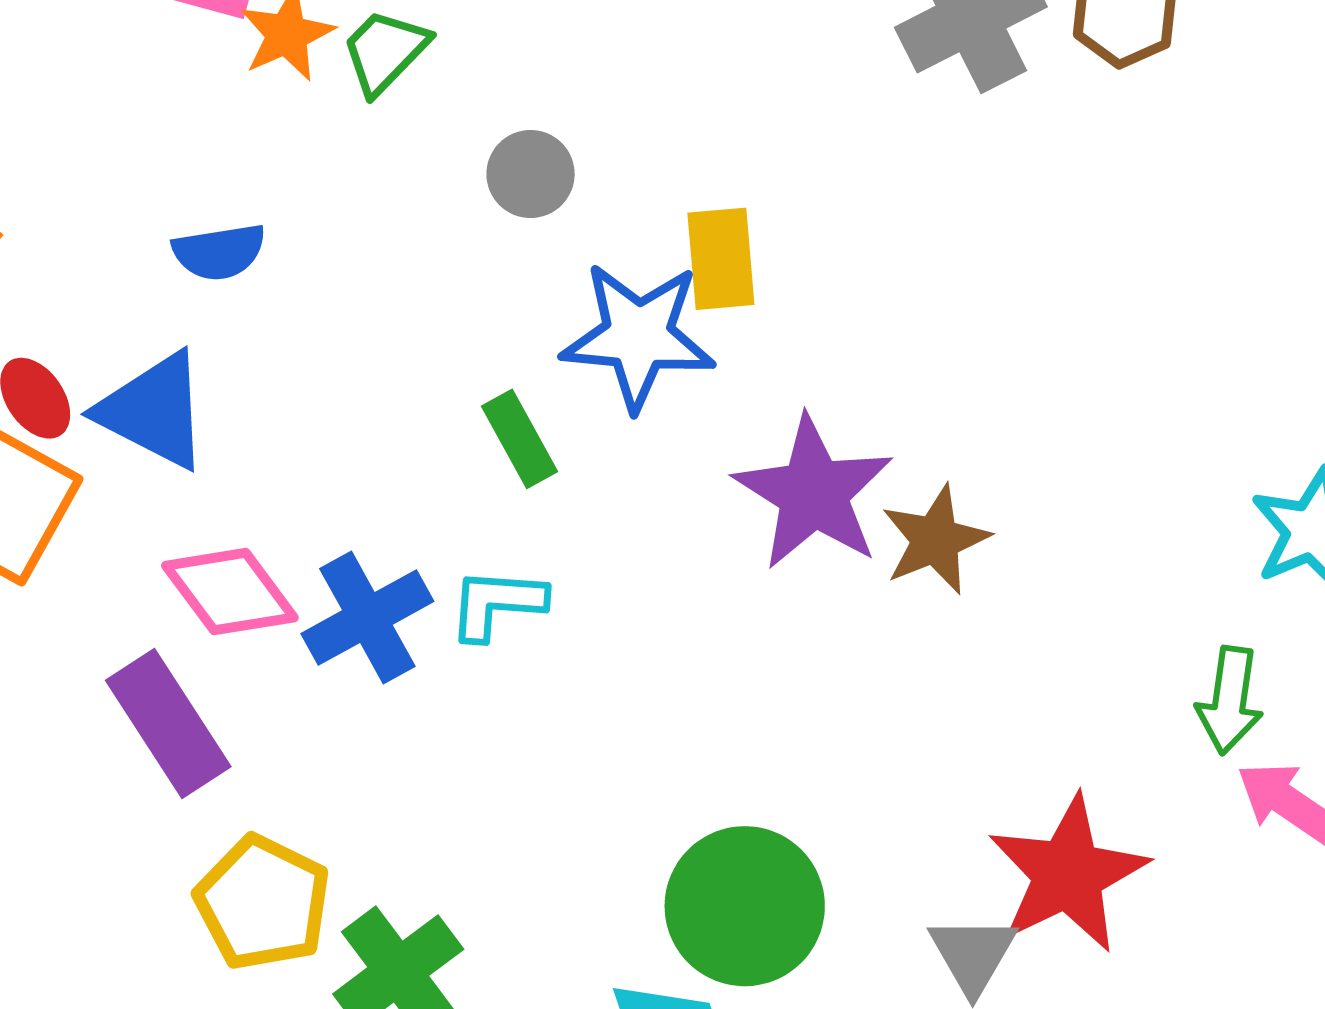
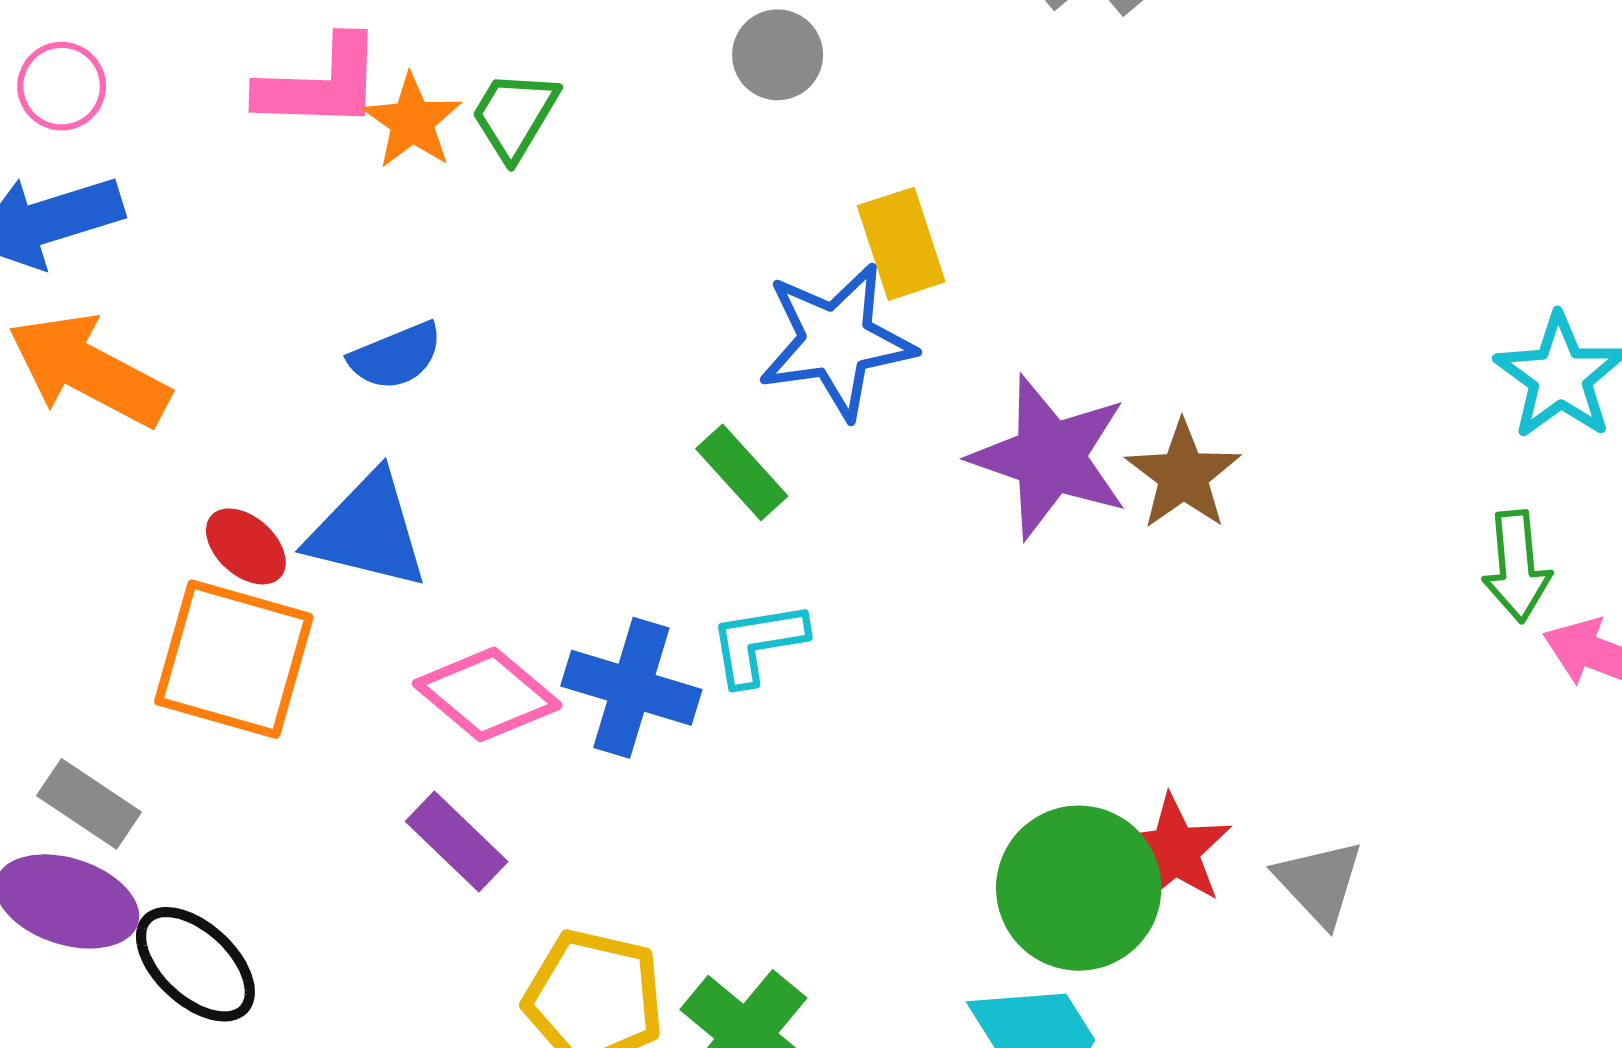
gray circle: (531, 174) -> (778, 55), moved
blue cross: (367, 617) -> (631, 688), turned -31
purple rectangle: (168, 724) -> (457, 841), size x0.7
red star: (1068, 874) -> (1174, 851), moved, size x0.7

